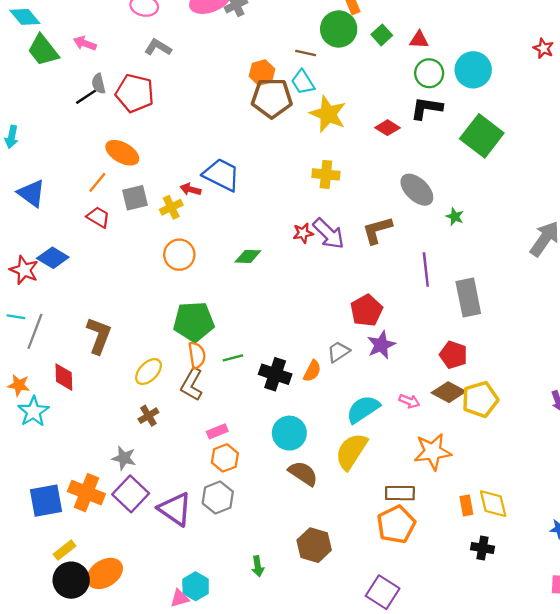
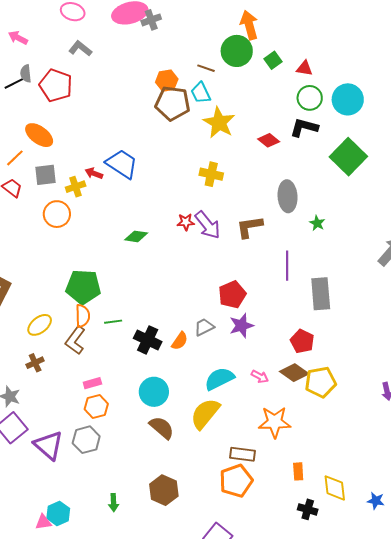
gray ellipse: (417, 190) -> (288, 196), turned 36
orange circle: (179, 255) -> (57, 214), moved
yellow diamond: (493, 504) -> (335, 488), moved

